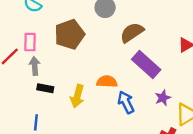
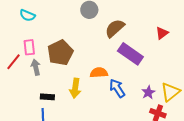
brown pentagon: (69, 34) -> (60, 53), moved
black rectangle: (45, 88) -> (47, 97), moved
purple star: (163, 98) -> (148, 92), moved

